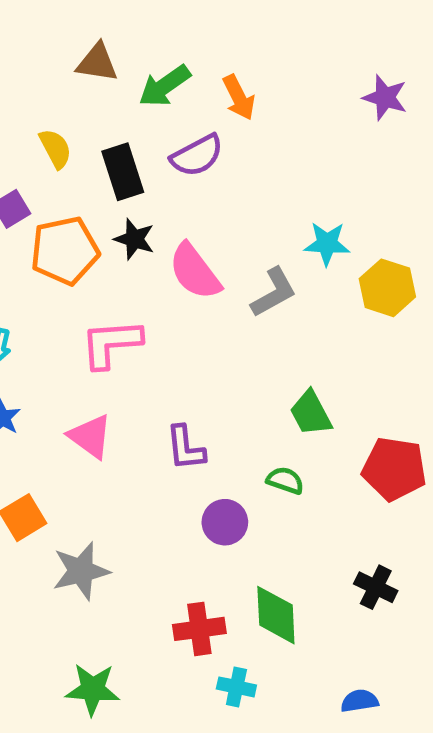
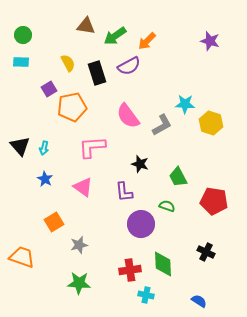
orange arrow: (239, 97) -> (147, 41), turned 72
black star: (134, 239) -> (140, 164), moved
purple circle: (225, 522) -> (141, 224), size x1.4
gray star: (81, 571) -> (79, 245), size x0.7
green star: (93, 689) -> (79, 283), moved
blue semicircle: (359, 701) -> (199, 301), turned 42

